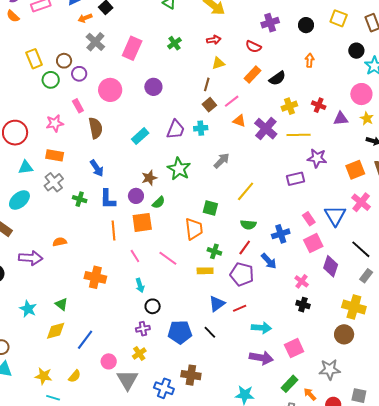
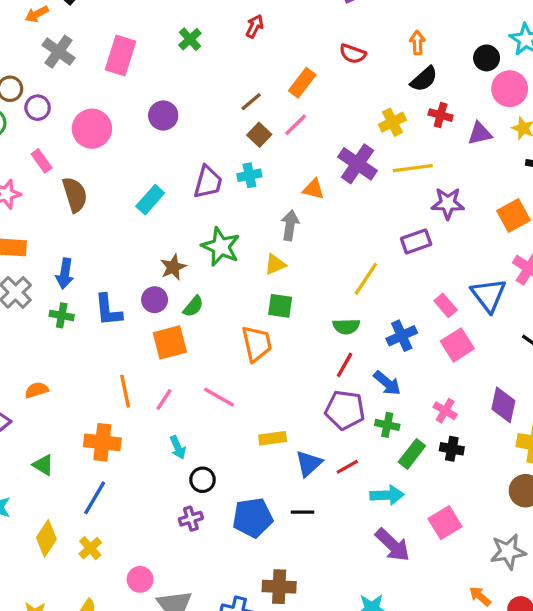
red arrow: (214, 40) -> (255, 26), turned -48
red semicircle: (253, 47) -> (353, 54), moved
black circle: (356, 51) -> (487, 58), moved
yellow triangle: (218, 63) -> (275, 264), moved
orange rectangle: (253, 75) -> (302, 83), moved
black semicircle: (277, 78) -> (424, 79), moved
brown line: (207, 84) -> (251, 102), turned 40
orange triangle: (239, 121) -> (313, 189), moved
gray arrow: (222, 161) -> (290, 225), turned -30
blue arrow: (97, 168) -> (65, 274), moved, turned 48
yellow line: (246, 191) -> (366, 279), moved
orange line: (114, 230) -> (125, 391), moved
green cross: (214, 251) -> (387, 425), moved
pink line: (135, 256) -> (164, 400), turned 72
purple diamond: (331, 266) -> (503, 405), moved
yellow rectangle: (205, 271) -> (273, 438), moved
green triangle: (61, 304) -> (43, 465), moved
yellow diamond: (56, 331) -> (46, 538), turned -35
black line: (210, 332) -> (303, 512), turned -40
blue line: (85, 340) -> (95, 498), moved
yellow cross: (139, 354) -> (90, 548), moved
purple arrow: (261, 358) -> (393, 545), turned 40
green rectangle: (290, 384) -> (412, 454), moved

